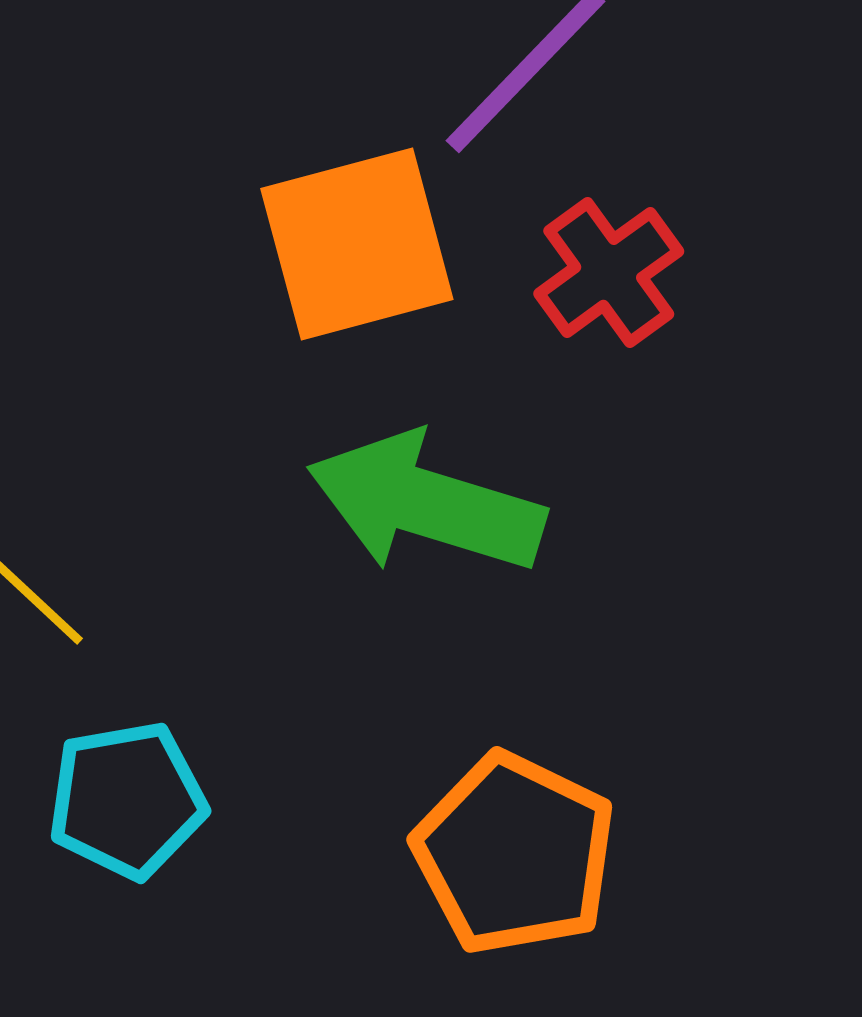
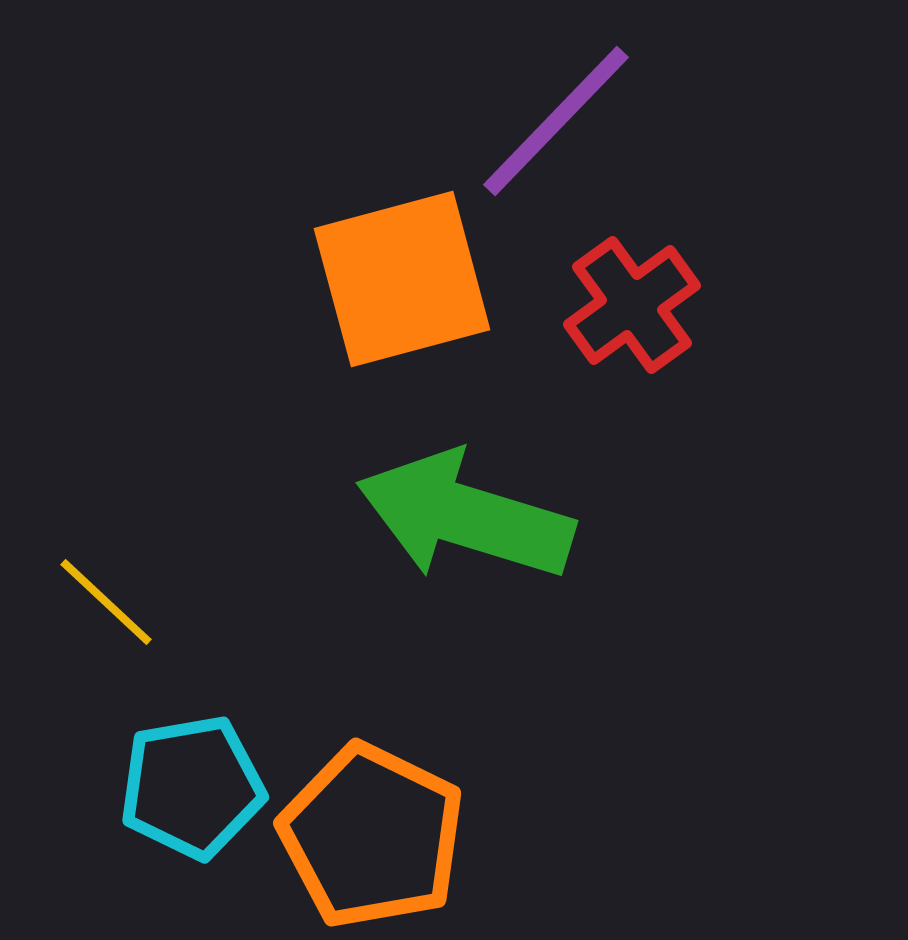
orange pentagon: (515, 854) -> (372, 836), moved

